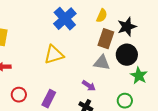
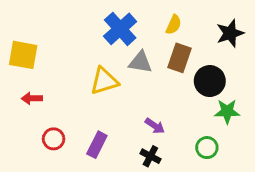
black star: (127, 27) -> (230, 33), moved
gray triangle: (102, 63) -> (140, 62), moved
green star: (139, 76) -> (227, 111), turned -30

